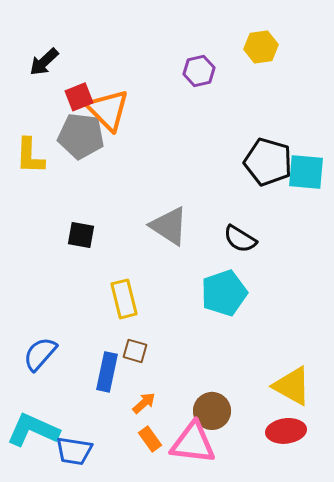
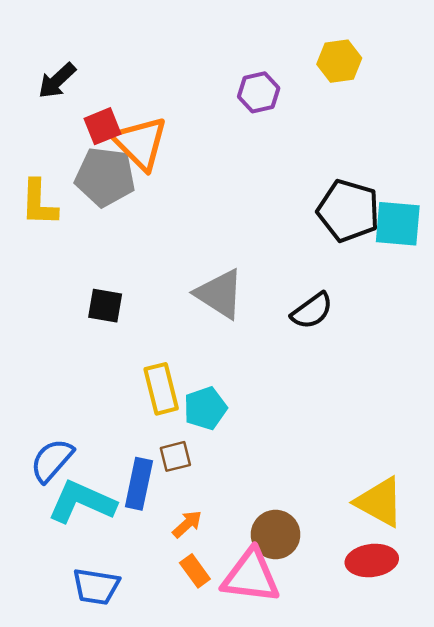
black semicircle: (240, 239) -> (312, 311), turned -68
cyan pentagon: (224, 293) -> (205, 408), moved, size x0.7
brown square: (135, 351) -> (175, 456), turned -30
cyan L-shape: (33, 430) -> (82, 502), moved

